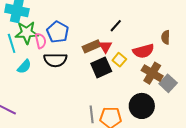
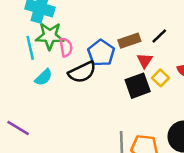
blue pentagon: (58, 32) -> (101, 53), moved
brown rectangle: (91, 46) -> (129, 41), moved
black semicircle: (55, 60) -> (82, 72), turned -30

